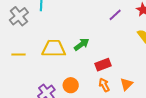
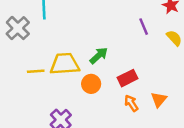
purple line: (115, 15) -> (144, 27), moved, turned -64
yellow line: (18, 55) -> (36, 71), moved
orange circle: (71, 85) -> (91, 84), moved

